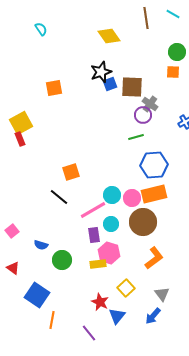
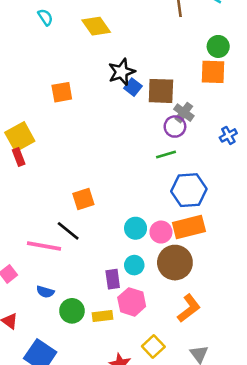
yellow diamond: (109, 36) -> (96, 26), moved
orange square: (173, 72) -> (213, 72), size x1.5
blue square: (110, 84) -> (133, 87), turned -32
pink line: (93, 210) -> (44, 246), moved, turned 40
yellow rectangle: (98, 264) -> (102, 316), moved

